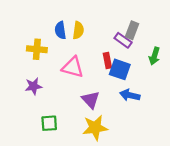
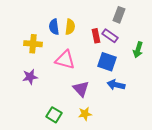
gray rectangle: (132, 30) -> (119, 15), moved
red rectangle: (107, 60) -> (96, 36), moved
green square: (49, 123) -> (54, 115), moved, turned 35
yellow star: (95, 128) -> (85, 114), size x0.6

